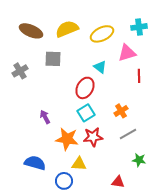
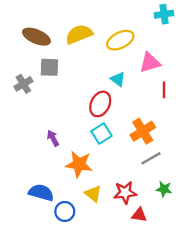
cyan cross: (139, 27) -> (164, 14), moved
gray square: (53, 59) -> (49, 67), moved
orange cross: (121, 111) -> (143, 131), size x1.5
red star: (93, 137) -> (125, 193), moved
yellow triangle: (79, 164) -> (93, 194), turned 35
blue circle: (64, 181) -> (65, 211), moved

